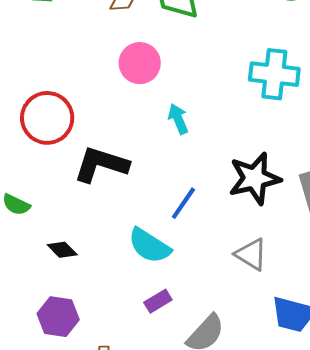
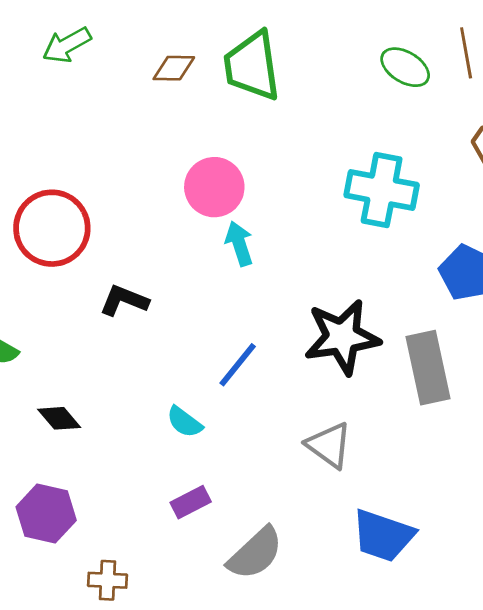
pink circle: (140, 63) -> (214, 187), moved
black L-shape: (101, 164) -> (124, 300), size x0.6
cyan semicircle: (149, 246) -> (184, 422), size x0.6

